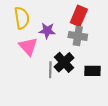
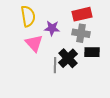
red rectangle: (79, 16) -> (82, 14), turned 54
black rectangle: (93, 71) -> (92, 52), moved

